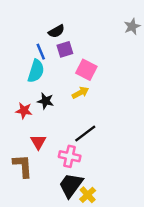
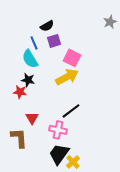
cyan semicircle: (36, 71) -> (30, 59), turned 132
yellow arrow: (80, 93) -> (67, 77), size x1.6
black star: (46, 101) -> (28, 80), moved

